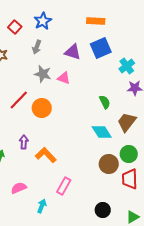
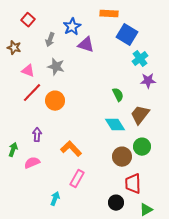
blue star: (43, 21) -> (72, 27), moved
blue square: (101, 48) -> (127, 35), moved, turned -35
pink triangle: (64, 78) -> (28, 71), moved
orange L-shape: (46, 155) -> (71, 149), moved
red trapezoid: (130, 179) -> (133, 184), moved
pink semicircle: (19, 188) -> (32, 163), moved

